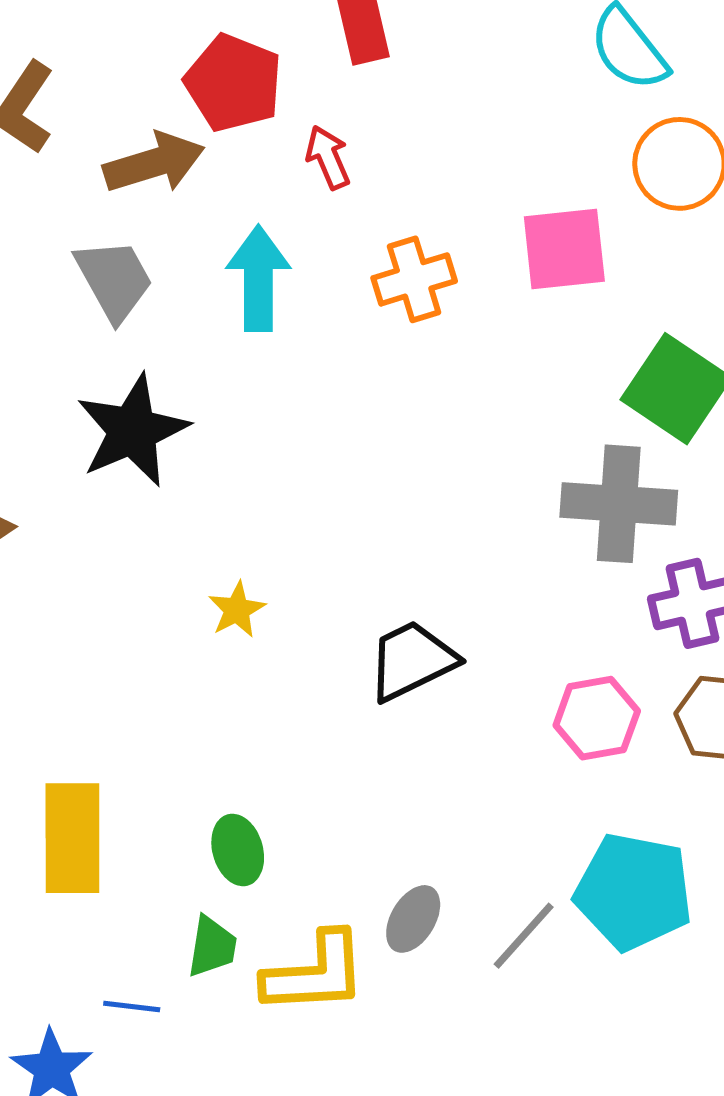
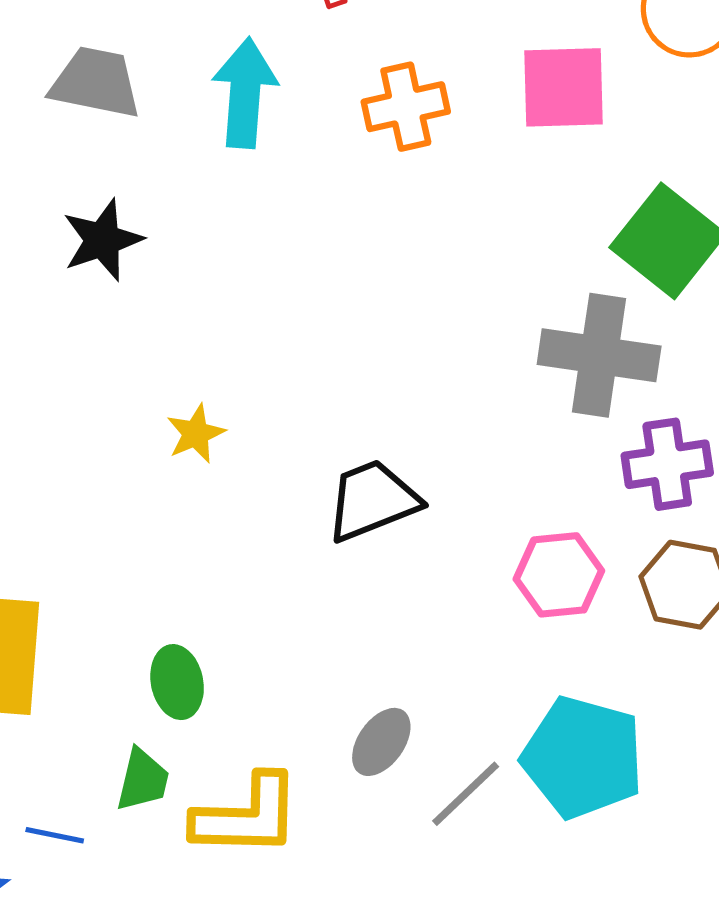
gray trapezoid: (114, 280) -> (96, 83), turned -54
black star: (133, 431) -> (102, 240), size x0.7
gray ellipse: (413, 919) -> (381, 742), moved

